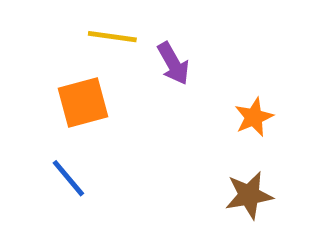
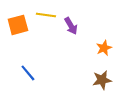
orange square: (83, 103) -> (18, 25), moved

